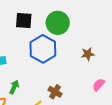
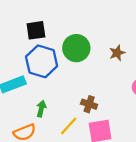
green circle: (58, 23) -> (76, 48), moved
blue hexagon: (43, 49) -> (42, 61), moved

